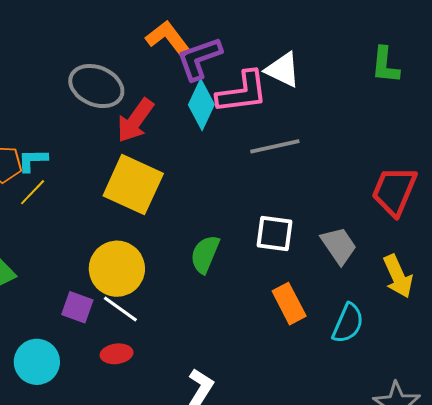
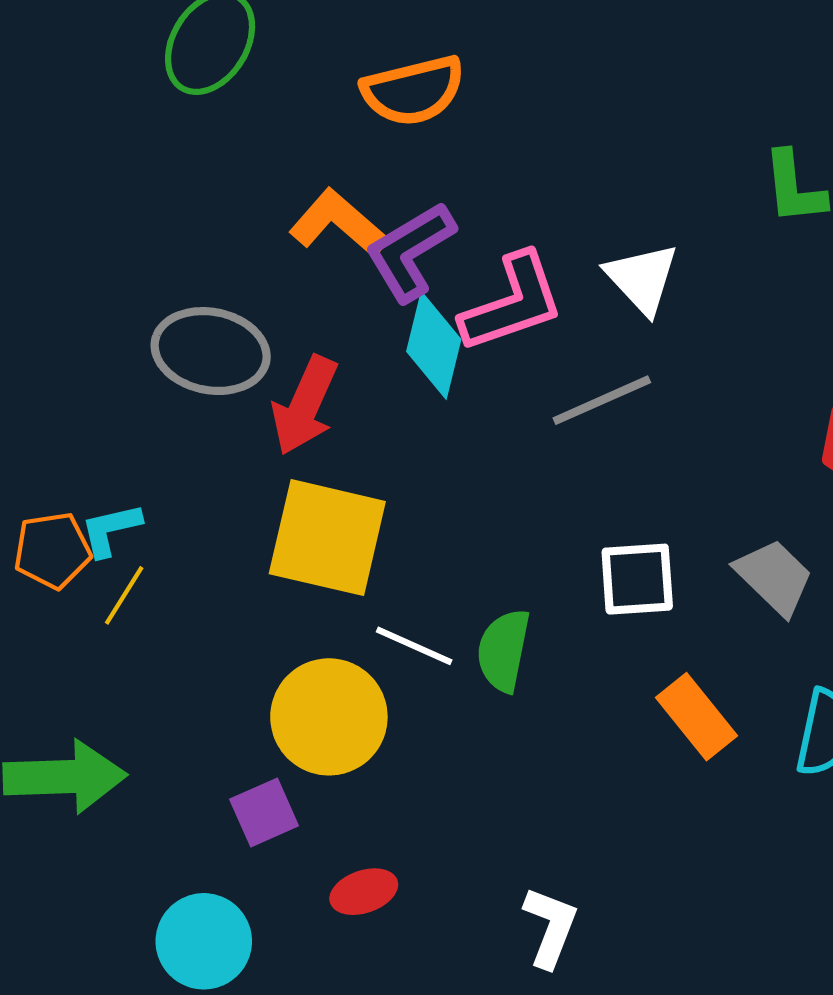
white triangle: (283, 70) -> (642, 278), moved, turned 33
purple square: (77, 307) -> (264, 813), turned -32
white line: (120, 309) -> (414, 646), moved

